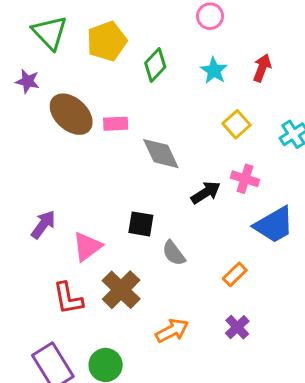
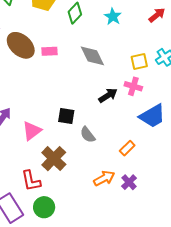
red arrow: (262, 68) -> (157, 15), moved, turned 30
yellow square: (236, 124) -> (139, 61), moved, turned 30
gray diamond: (161, 154) -> (92, 56), moved
red L-shape: (68, 298) -> (31, 181), moved
orange arrow: (172, 331) -> (104, 178), moved

